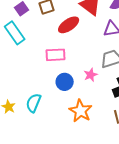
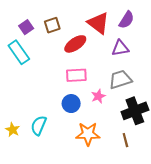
pink rectangle: (56, 55) -> (76, 75), moved
orange star: (81, 111) -> (88, 134), turned -30

